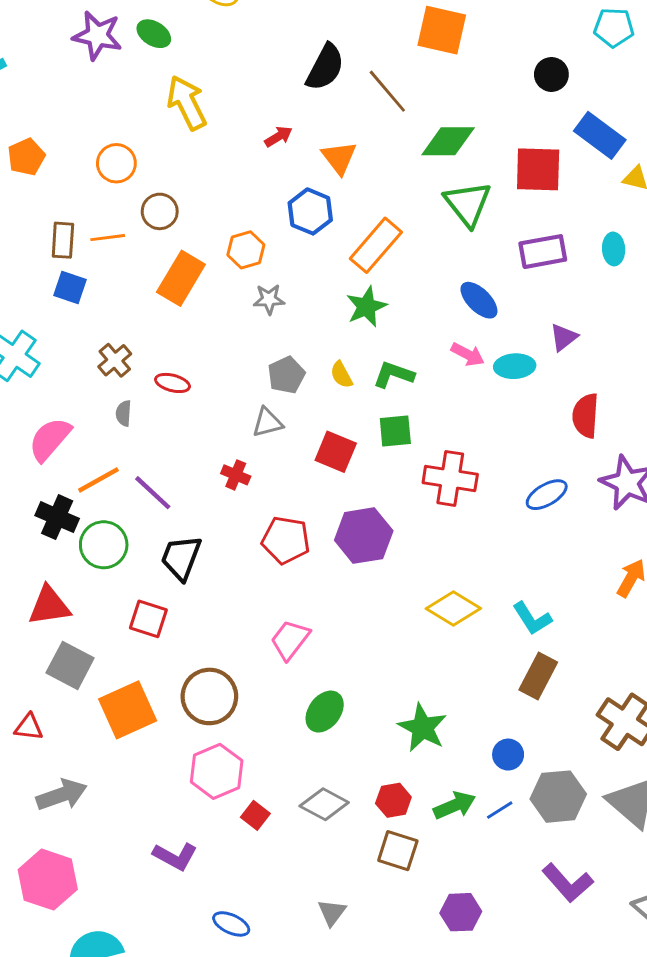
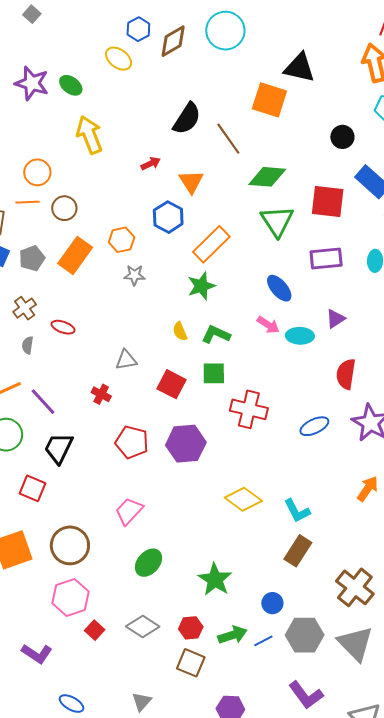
orange line: (108, 238) -> (28, 202), moved
gray pentagon: (286, 375) -> (32, 258), moved

